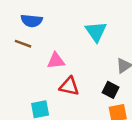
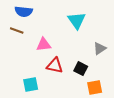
black square: (111, 90) -> (81, 69), moved

